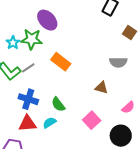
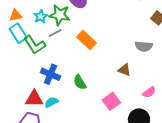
gray line: (28, 68) -> (55, 33), moved
red triangle: (27, 123) -> (34, 99), moved
cyan semicircle: (49, 123) -> (51, 102), moved

